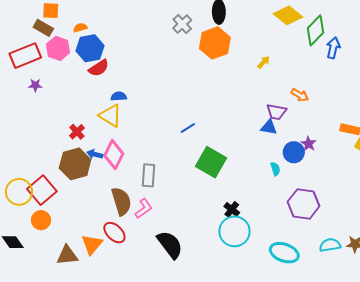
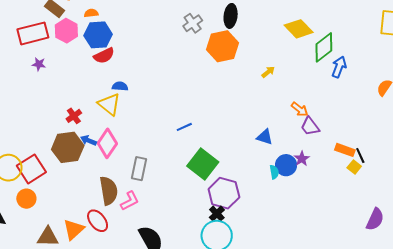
purple trapezoid: (276, 112) -> (310, 126), moved, turned 35
cyan semicircle: (275, 169) -> (274, 172), moved
purple hexagon: (304, 204) -> (224, 193), moved

